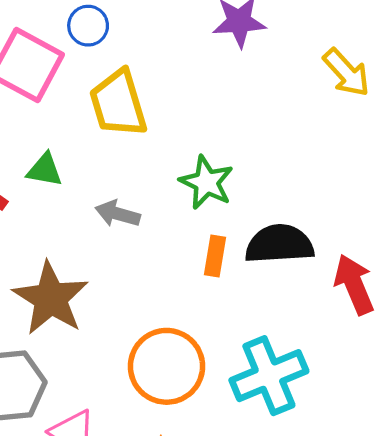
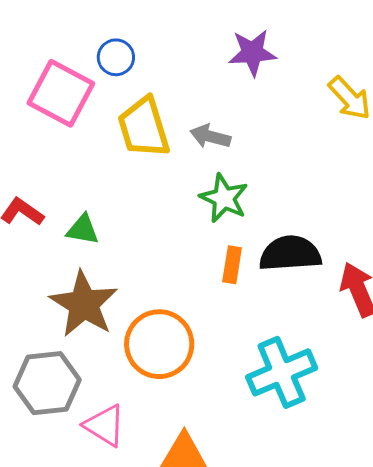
green triangle: (45, 170) -> (83, 230), moved
gray arrow: (118, 214) -> (210, 136), moved
orange circle: (166, 366) -> (159, 344), moved

